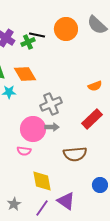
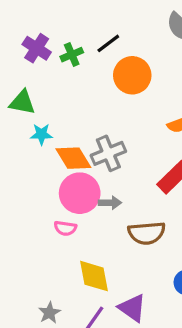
orange circle: (66, 29) -> (132, 75), moved
black line: (37, 35) -> (108, 43), moved, turned -49
orange diamond: (25, 74) -> (73, 158), moved
gray arrow: (52, 127) -> (110, 203), moved

